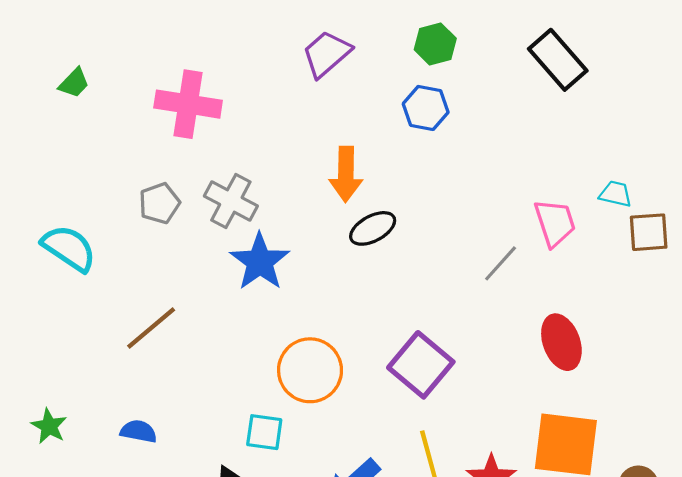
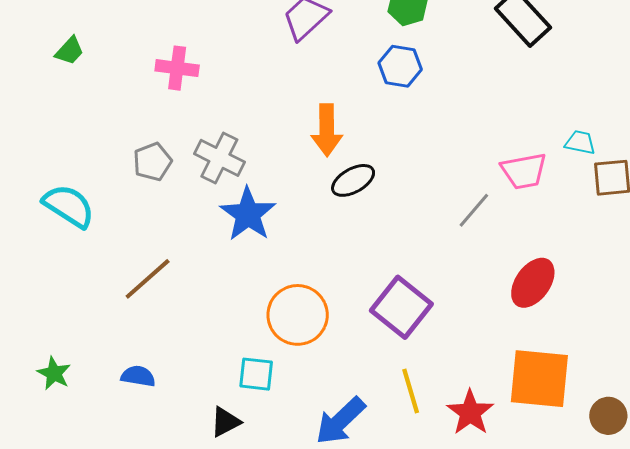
pink cross: (188, 104) -> (177, 68), size x0.7
pink trapezoid: (555, 223) -> (524, 171), turned 99
red ellipse: (561, 342) -> (533, 283), turned 57

